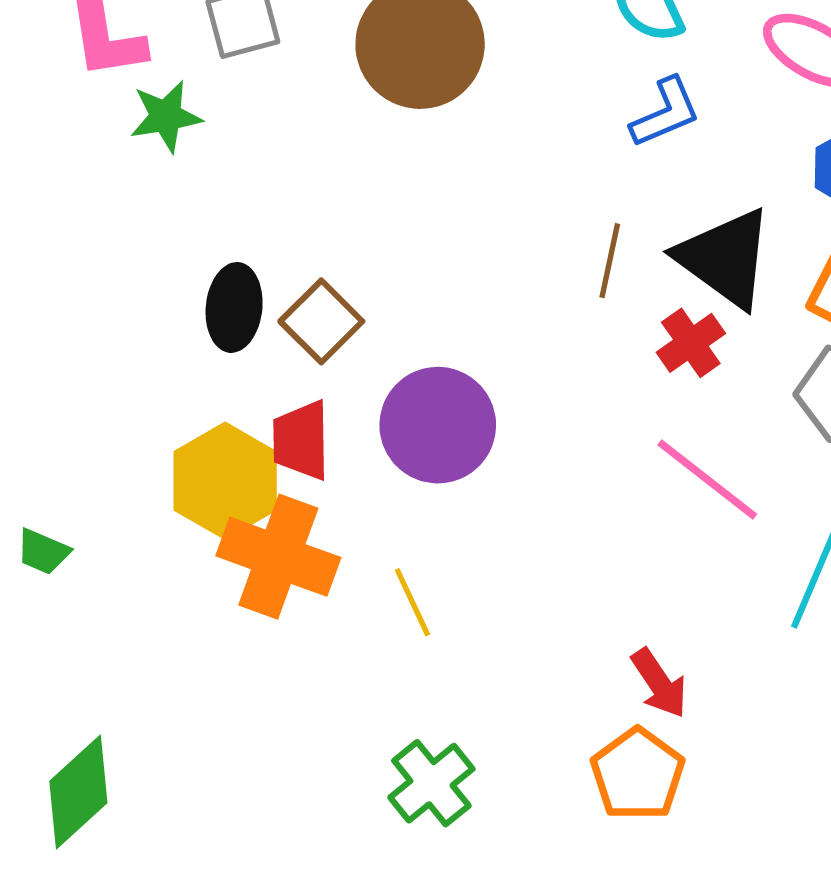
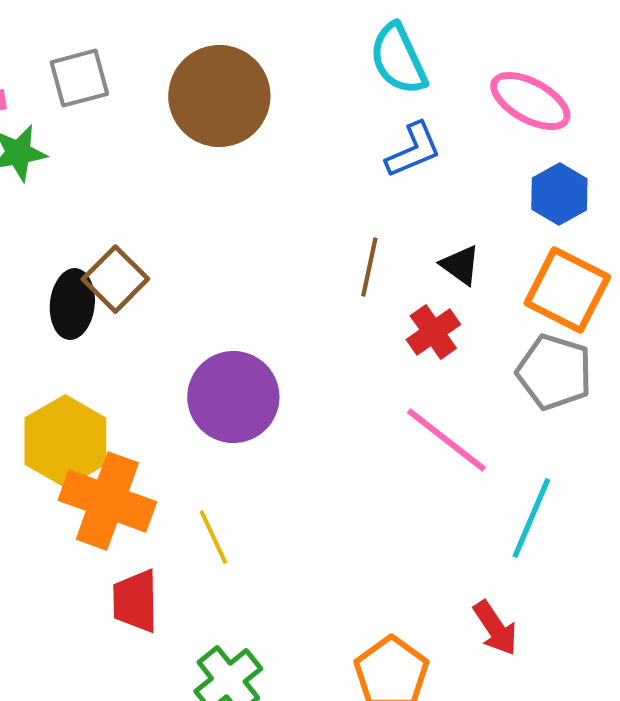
black triangle: (725, 258) -> (460, 265), size x0.5
brown square: (321, 321) -> (115, 279), moved
red trapezoid: (301, 440) -> (135, 601), moved
red arrow: (659, 683) -> (495, 628), moved

